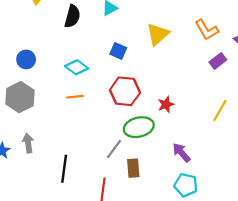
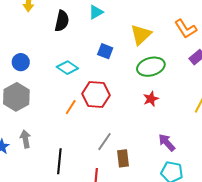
red hexagon: (125, 91) -> (96, 95), moved
orange line: (75, 97) -> (71, 107), moved, turned -49
green ellipse: (139, 127) -> (151, 67), moved

